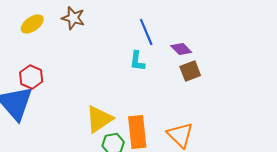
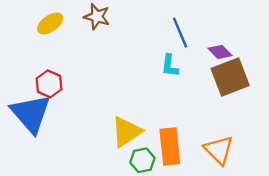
brown square: (190, 71) -> (230, 77), size x1.6

